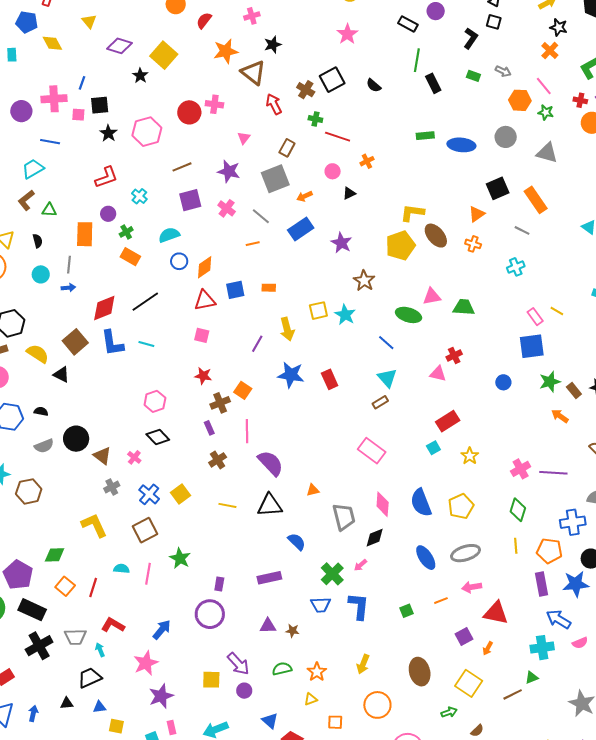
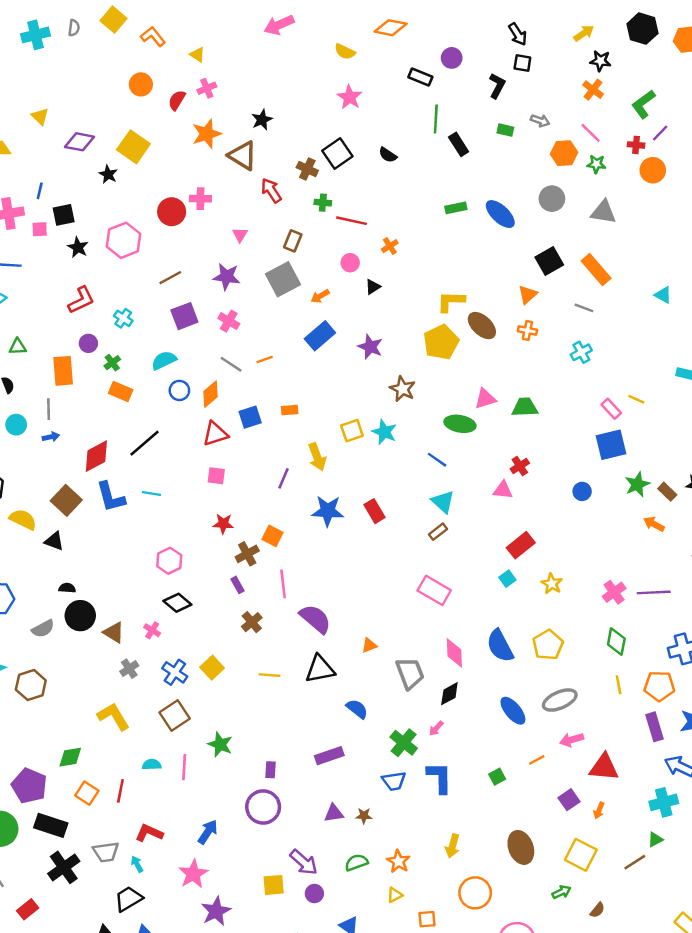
pink cross: (252, 16) -> (207, 88), moved
blue ellipse: (461, 145) -> (500, 214), turned 44
gray line: (261, 216) -> (231, 364), moved
black semicircle: (41, 411) -> (67, 588), moved

